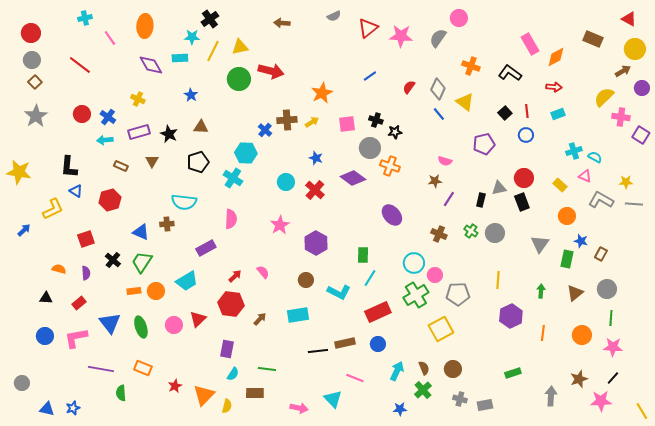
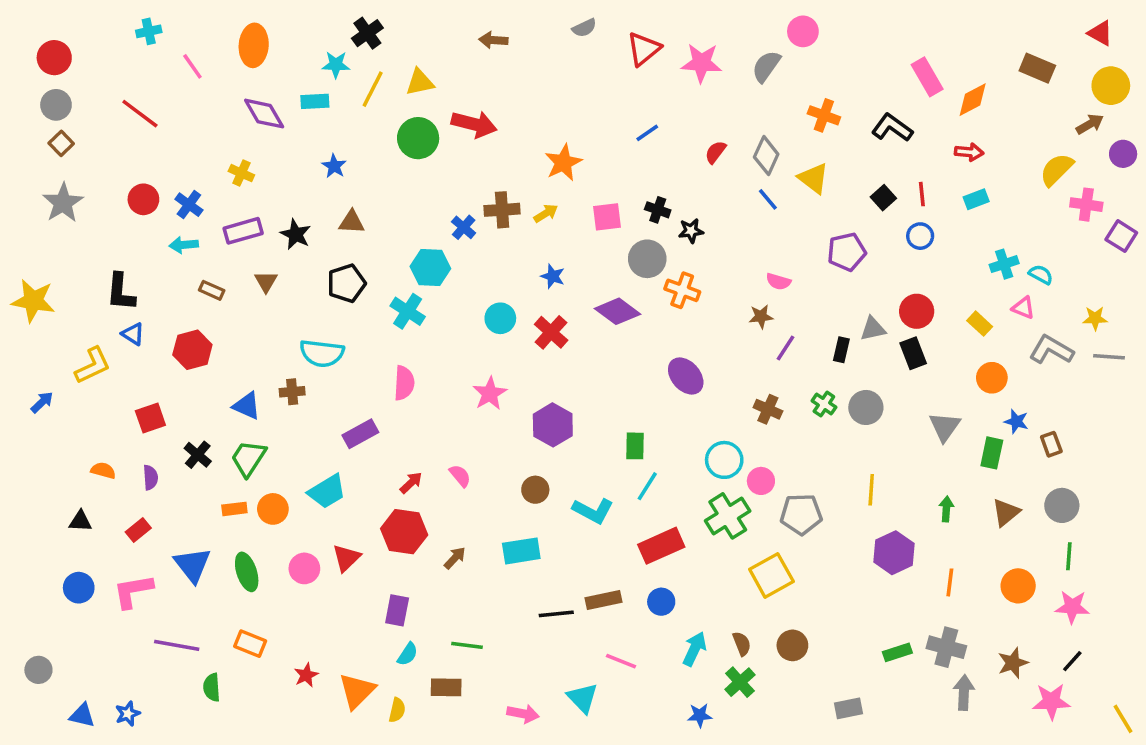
brown rectangle: (601, 254) -> (1051, 444), turned -48
gray cross: (460, 399) -> (946, 647), moved, size x1.5

